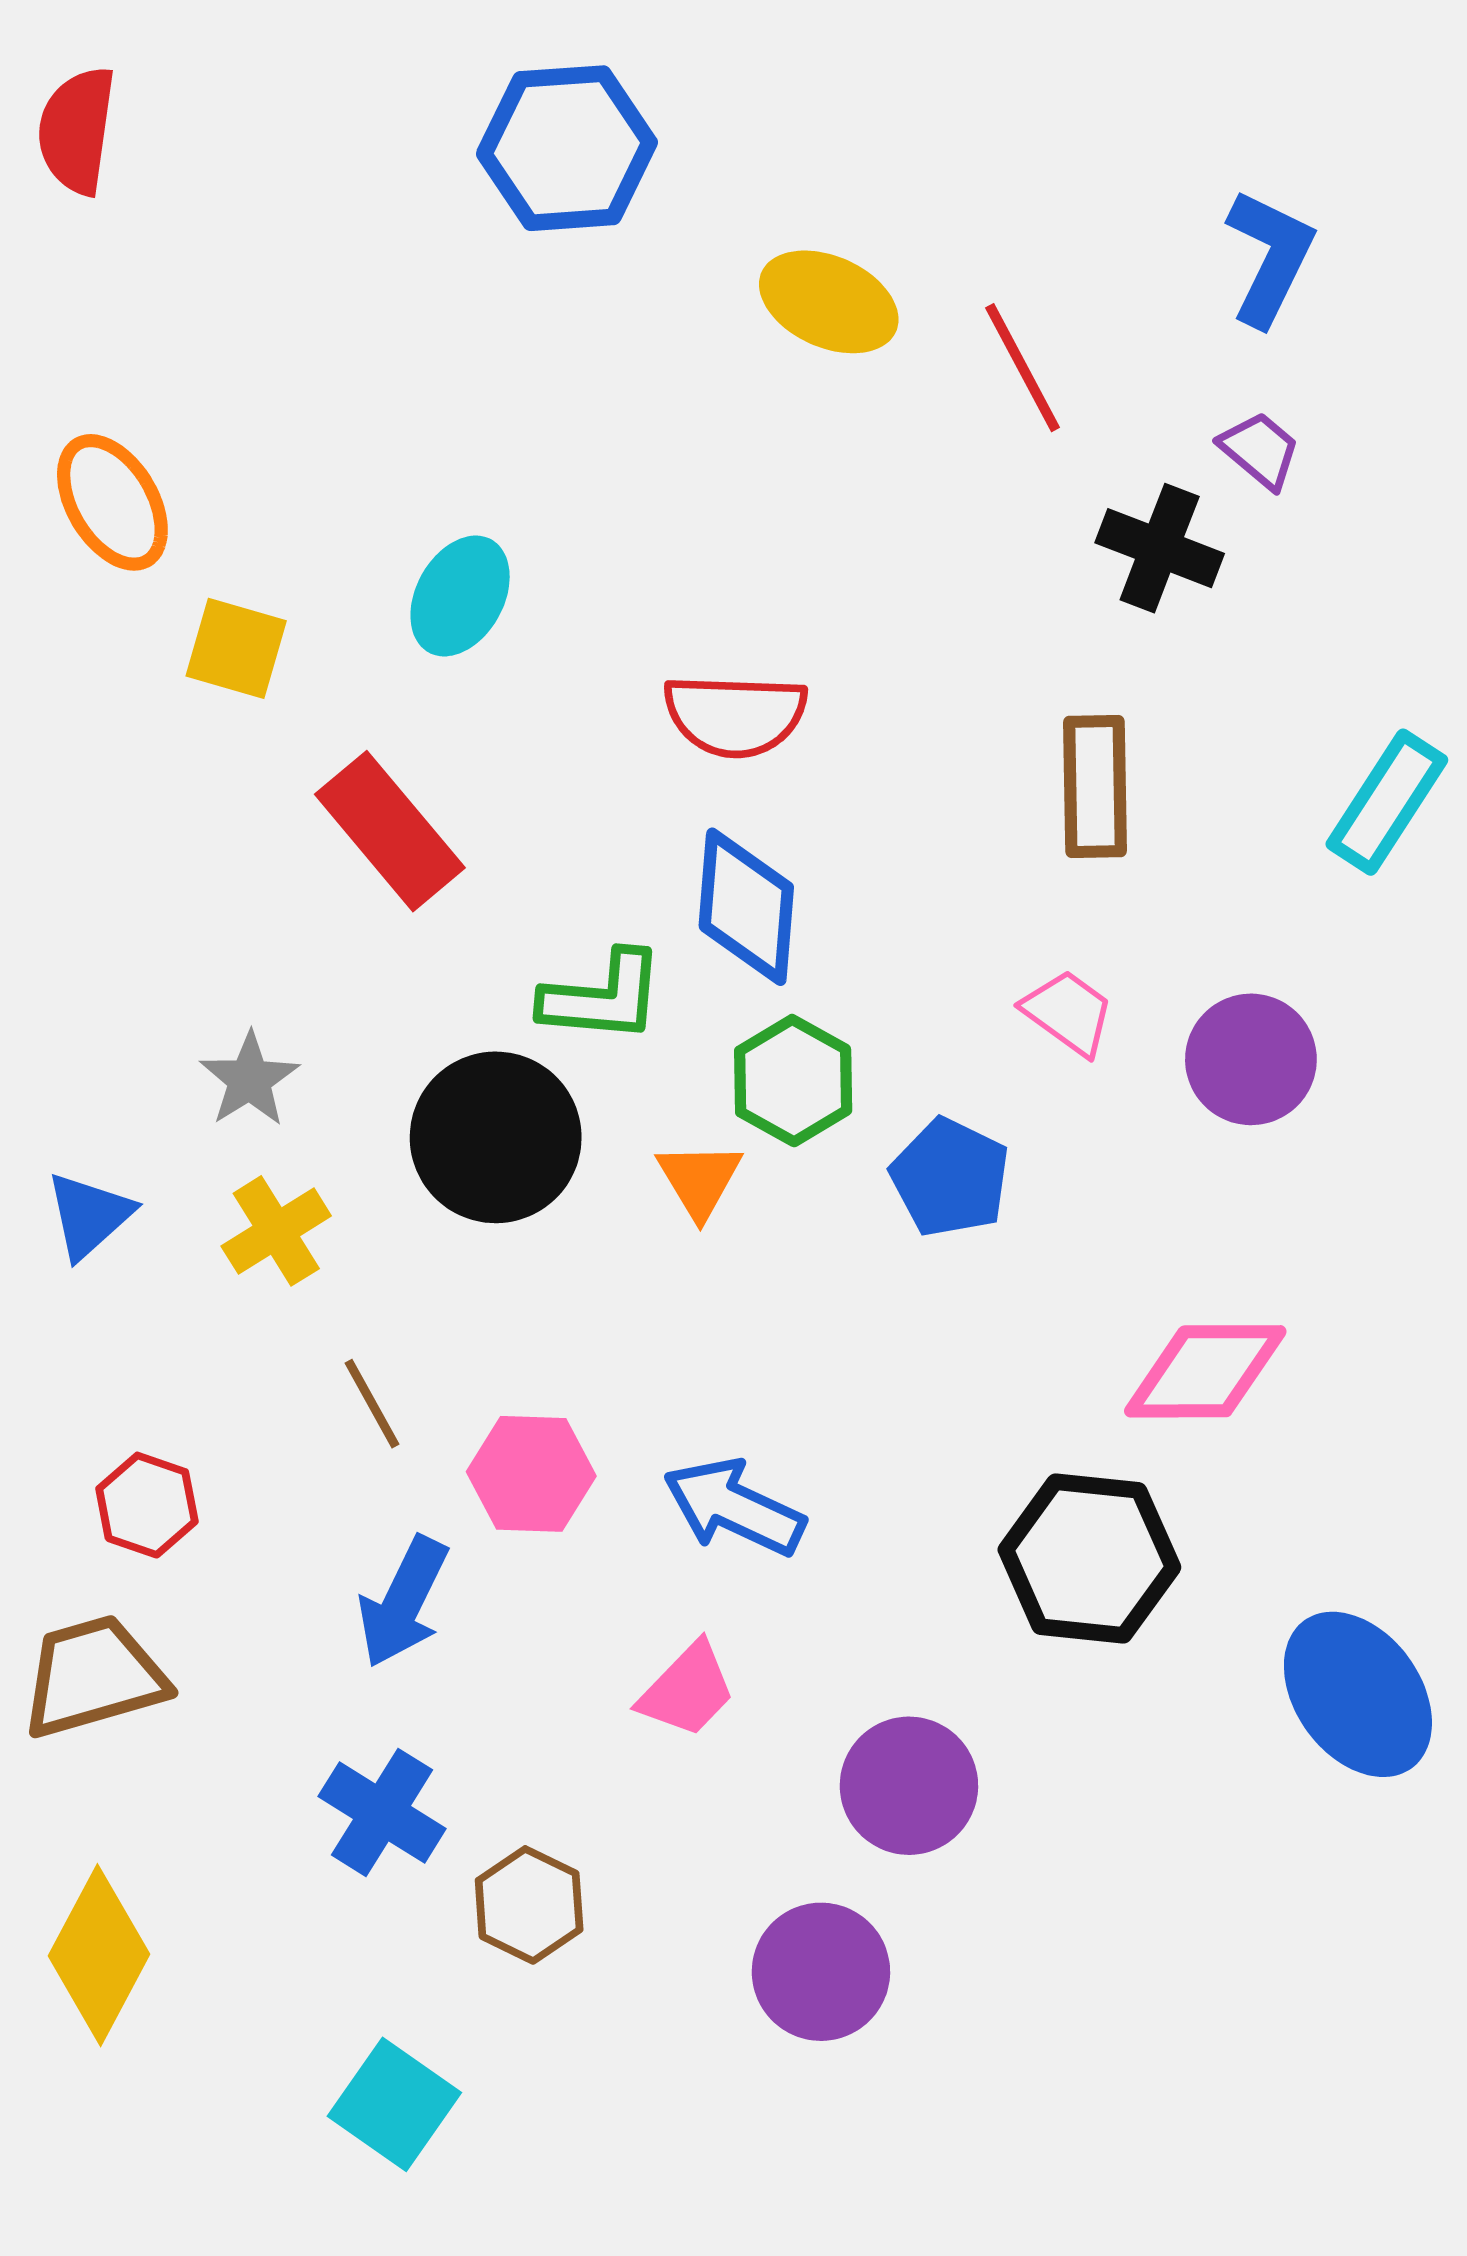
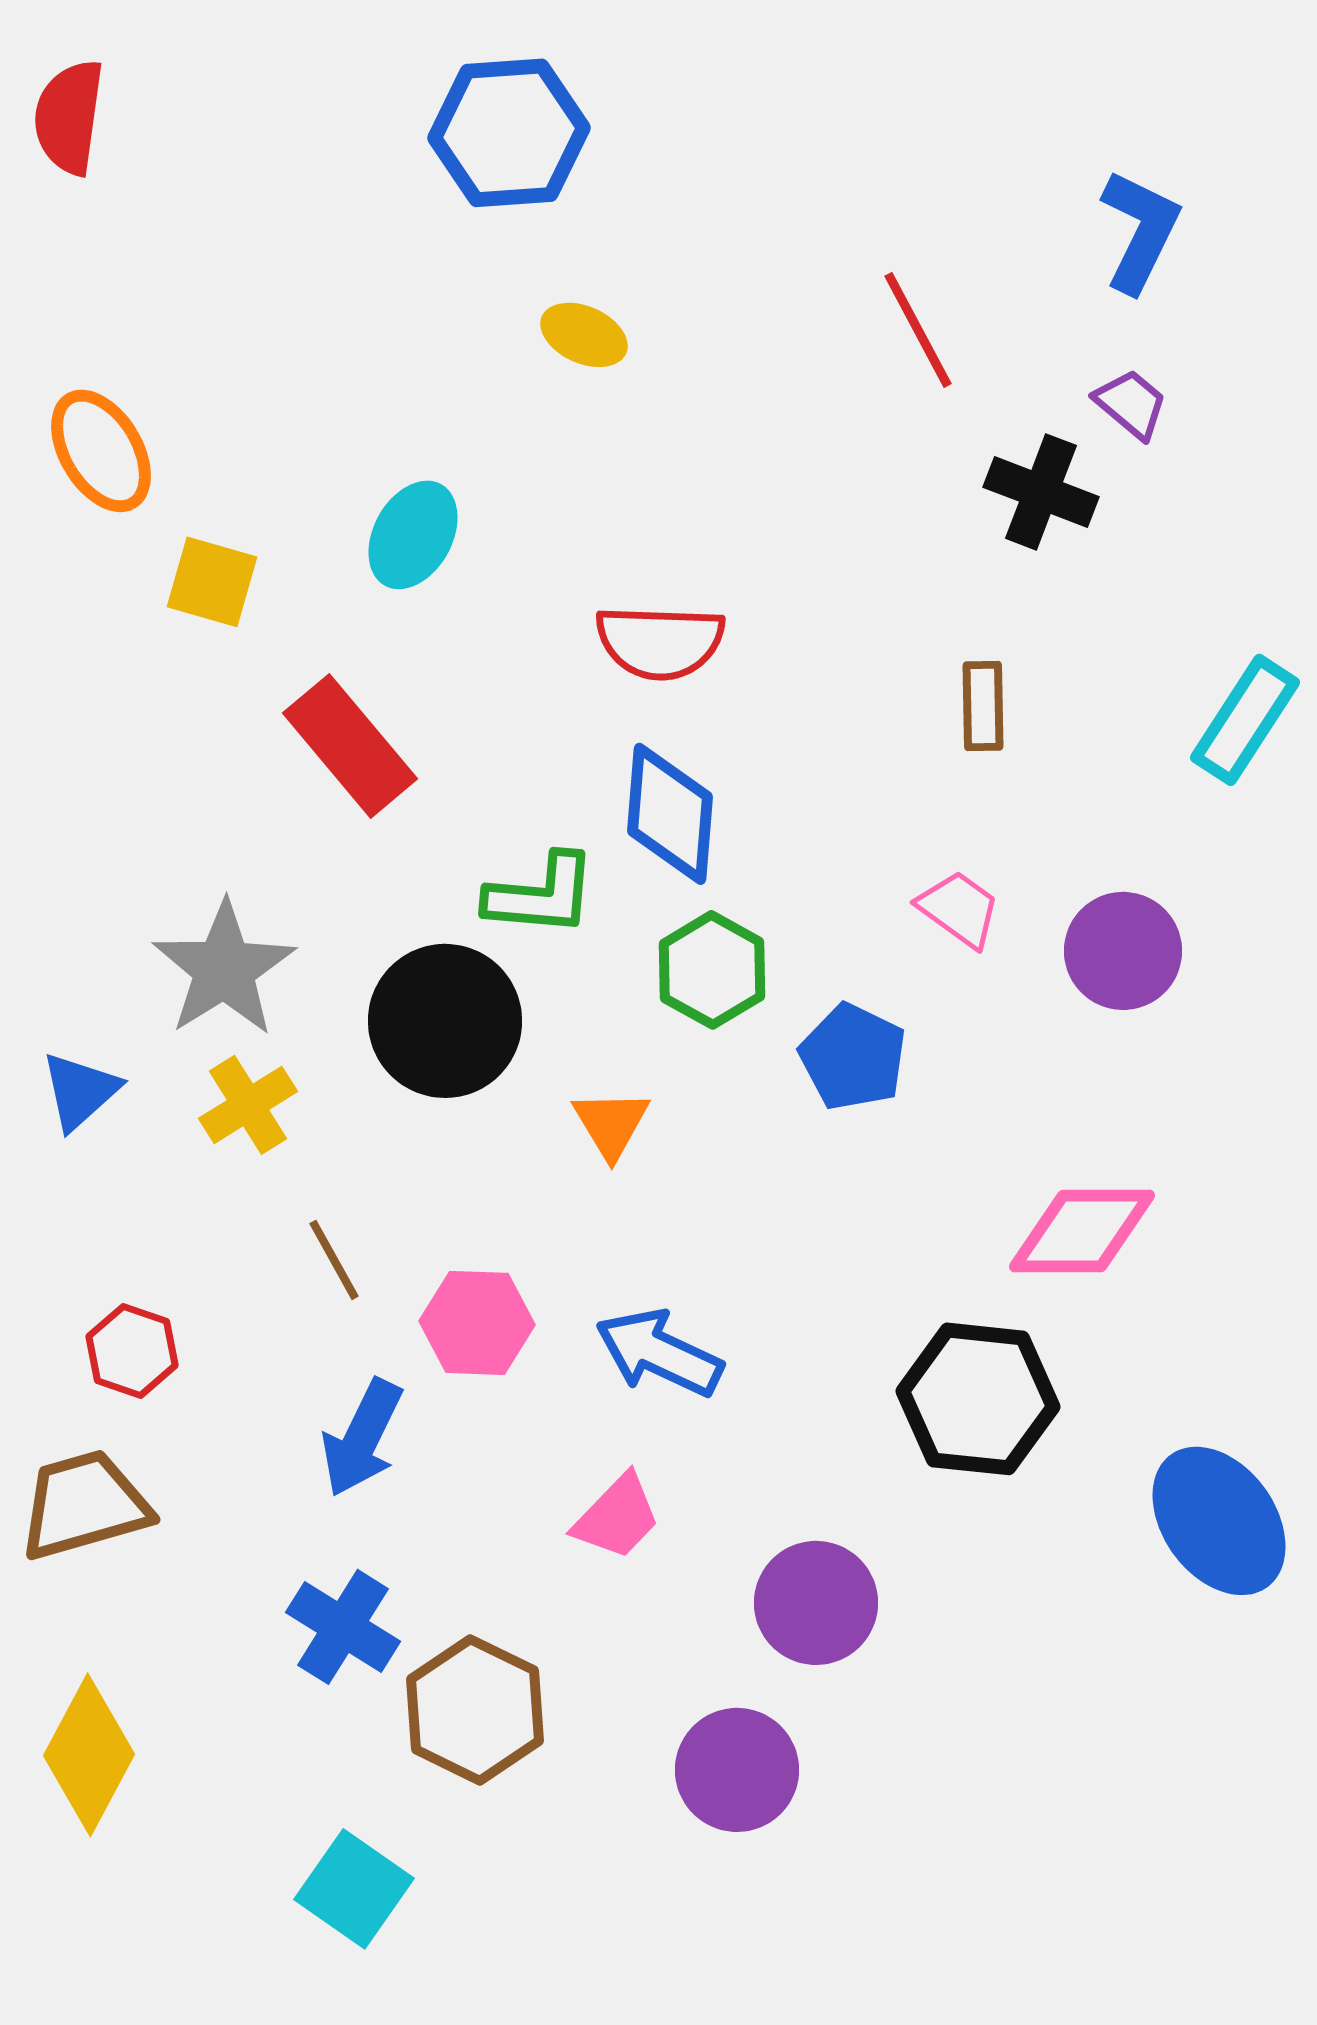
yellow ellipse: (829, 302) -> (584, 335), moved, size x0.7
brown rectangle: (1095, 786) -> (983, 706), size x0.7
gray star: (249, 1079) -> (224, 969), size x1.6
orange triangle: (700, 1180) -> (611, 1124), moved
brown hexagon: (529, 1905) -> (475, 1710), size x1.4

